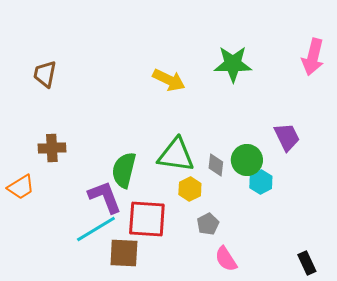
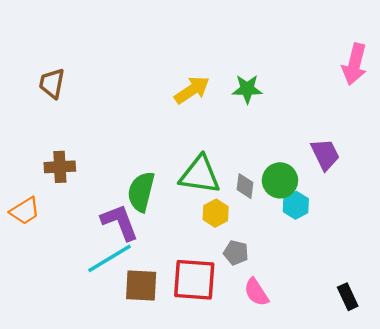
green star: (233, 64) -> (247, 89), moved, size x0.7
yellow arrow: (169, 80) -> (192, 90), turned -60
red square: (147, 219) -> (194, 280), moved
gray pentagon: (208, 224) -> (236, 253), turned -30

